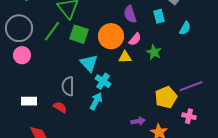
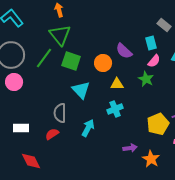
purple semicircle: (130, 14) -> (124, 51), moved, turned -30
orange circle: (111, 36) -> (103, 63), size x0.7
pink semicircle: (135, 39) -> (154, 61), moved
cyan cross: (103, 81) -> (115, 109), moved, turned 35
red semicircle: (60, 107) -> (52, 134), turned -64

